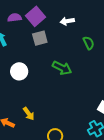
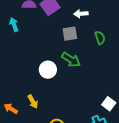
gray square: (40, 38) -> (70, 34), moved
white circle: (19, 71) -> (48, 70), moved

